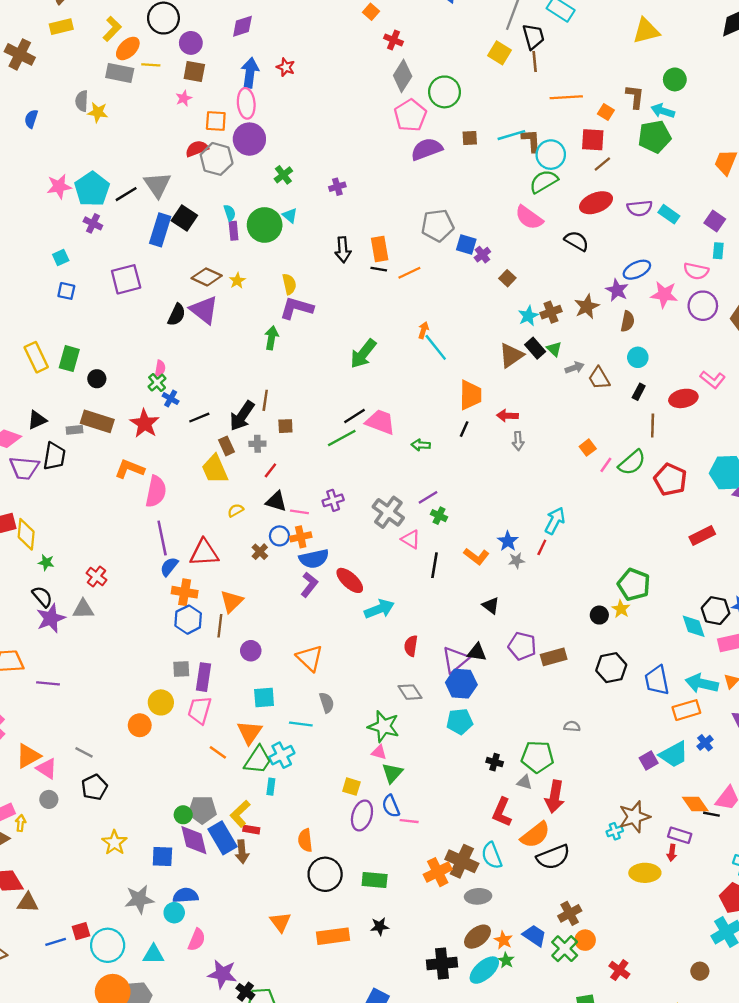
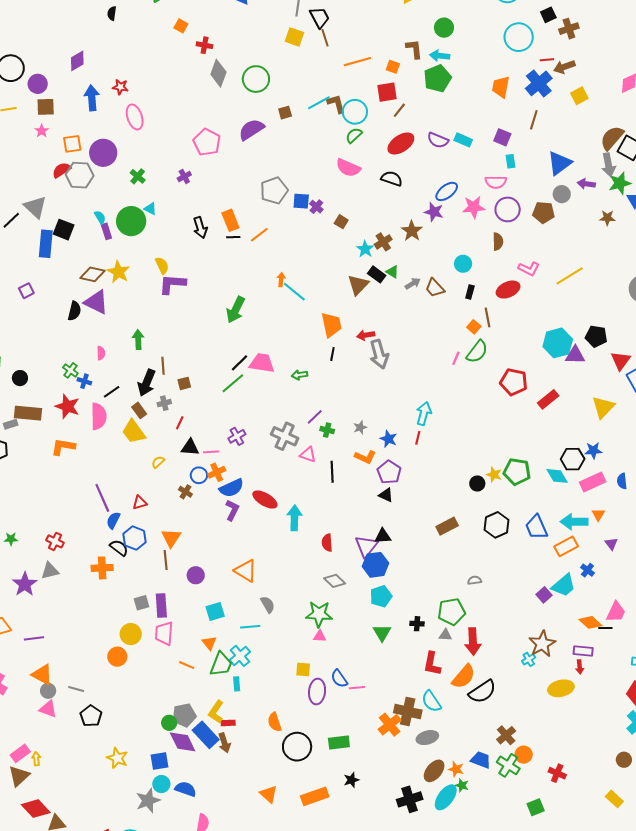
pink ellipse: (246, 103) -> (135, 117), moved
pink pentagon: (410, 115) -> (207, 142), moved
green semicircle: (544, 182) -> (354, 135), size x0.7
purple semicircle: (640, 208) -> (438, 140), turned 40
purple square: (126, 279) -> (26, 291), size x0.6
yellow star: (237, 281) -> (118, 272), size x1.6
brown semicircle: (628, 321) -> (498, 242), moved
green arrow: (272, 338) -> (138, 340), moved
pink semicircle: (160, 368) -> (101, 353), moved
gray arrow: (518, 441) -> (379, 354), size x1.8
orange square: (588, 448) -> (474, 327), moved
red pentagon: (670, 480) -> (514, 382), moved
pink semicircle: (156, 491) -> (99, 416), moved
red triangle: (204, 553) -> (140, 503), size x0.6
gray star: (516, 560) -> (360, 427), moved
green pentagon: (634, 585) -> (517, 472), moved
orange cross: (185, 592) -> (102, 568), moved
black semicircle: (42, 597) -> (119, 548), moved
cyan arrow: (379, 609) -> (294, 518), turned -55
blue hexagon: (188, 620) -> (135, 538), moved
purple pentagon: (522, 646) -> (389, 472), moved, turned 30
orange triangle: (250, 732) -> (209, 643), size x0.7
orange triangle: (28, 756) -> (42, 675), moved, turned -50
green triangle: (392, 773) -> (382, 633), moved
gray circle: (49, 799) -> (48, 691), moved
blue semicircle: (186, 895) -> (186, 789), turned 35
cyan circle: (174, 913) -> (161, 784), moved

